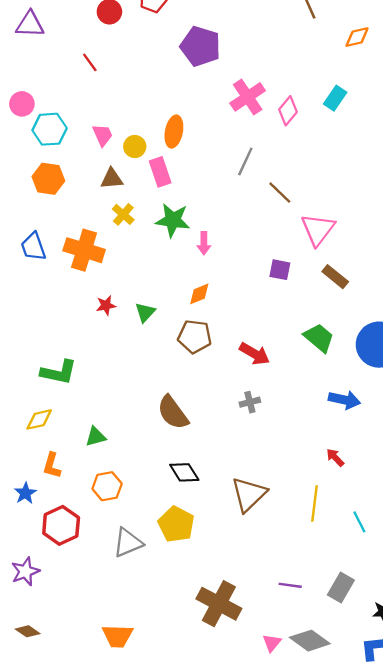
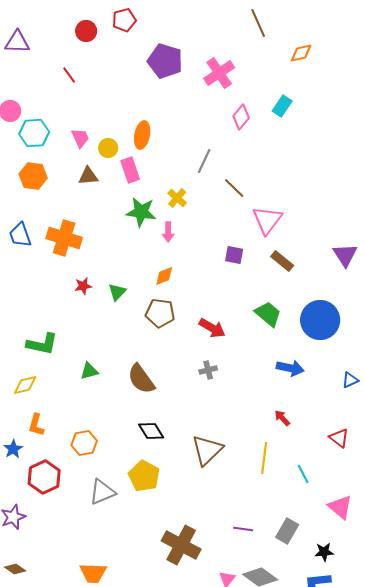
pink cross: (248, 97) -> (219, 73), moved
yellow cross: (123, 214) -> (177, 198), moved
green triangle: (96, 437) -> (89, 371), moved

